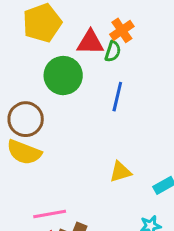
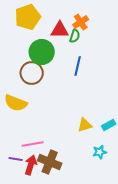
brown circle: (26, 119) -> (32, 73), moved
yellow triangle: (120, 172) -> (85, 125), moved

